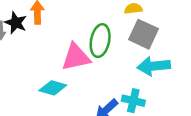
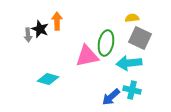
cyan arrow: (154, 66) -> (129, 63), moved
cyan diamond: (53, 88) -> (48, 79), moved

